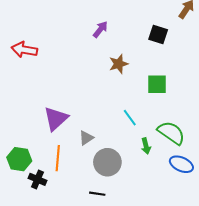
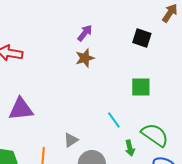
brown star: (119, 64) -> (85, 58), moved
purple triangle: (56, 119) -> (21, 109), moved, turned 36

